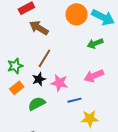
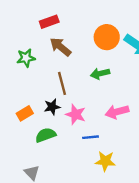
green arrow: (95, 43) -> (100, 74), moved
brown line: (44, 58) -> (62, 83), turned -54
green star: (15, 66) -> (26, 58), moved

